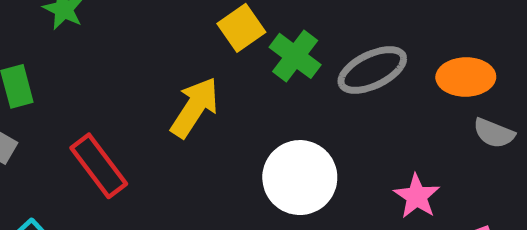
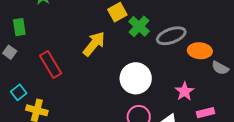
orange ellipse: (466, 77) -> (200, 51), moved

